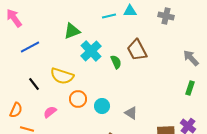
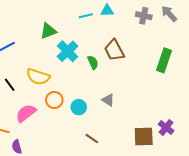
gray arrow: (191, 58) -> (169, 14), moved
green rectangle: (190, 88) -> (164, 60), moved, size x1.6
pink semicircle: (50, 112) -> (26, 113), size x1.5
gray triangle: (131, 113) -> (108, 100), moved

